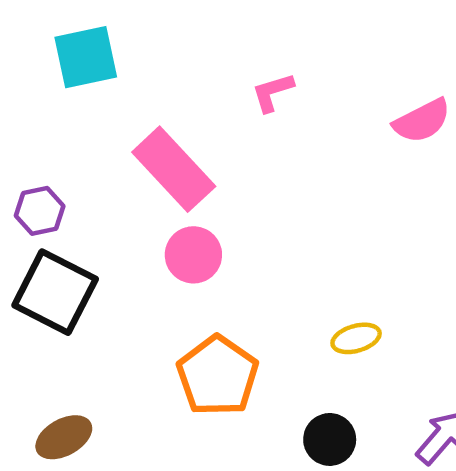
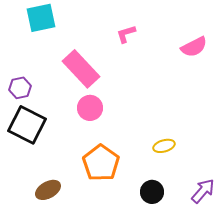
brown ellipse: (64, 437) -> (48, 190), moved

